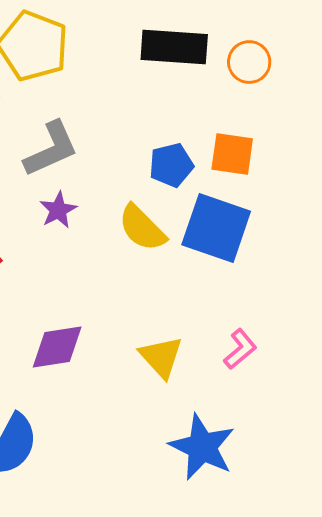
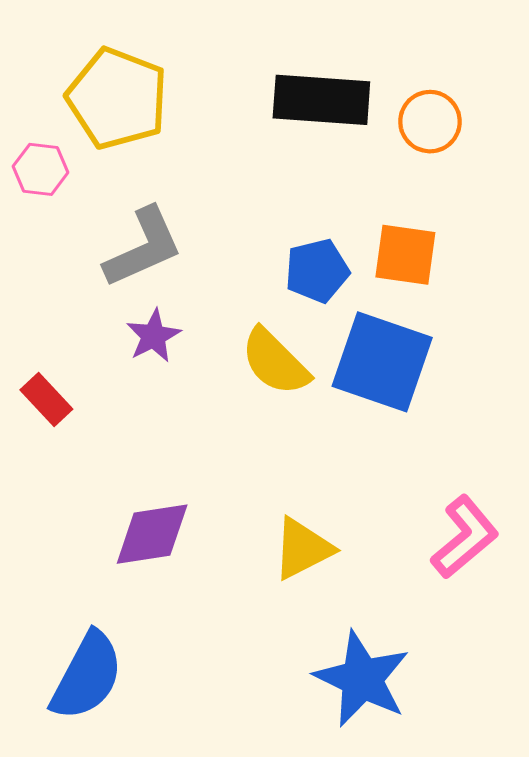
pink L-shape: (240, 349) -> (465, 537), moved, size x1.4
yellow triangle: (161, 357) -> (303, 549), turned 45

